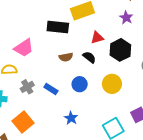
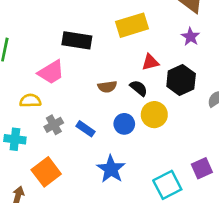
black rectangle: (58, 27) -> (77, 40), moved
yellow circle: (112, 84) -> (154, 115), moved
blue star: (71, 118) -> (111, 169), size x1.5

